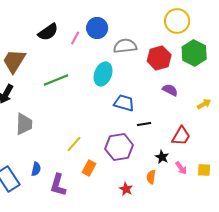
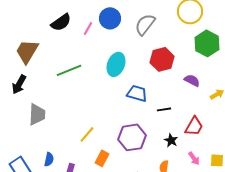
gray semicircle: (125, 46) -> (145, 24), moved, turned -45
red hexagon: (159, 58) -> (162, 59), moved
purple semicircle: (170, 90) -> (192, 80), moved
black line: (144, 124) -> (164, 109), moved
black star: (162, 157) -> (171, 140), moved

